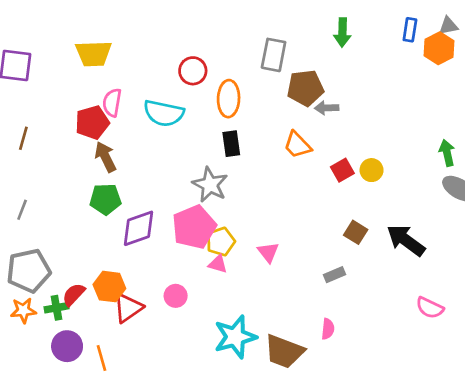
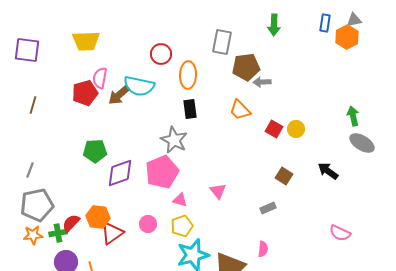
brown arrow: (105, 157) -> (119, 95), moved, turned -105
red square: (342, 170) -> (274, 129), turned -30
gray line: (22, 210) -> (30, 170), moved
black arrow: (406, 240) -> (328, 171), moved, size x0.7
yellow pentagon: (221, 242) -> (182, 226), moved

